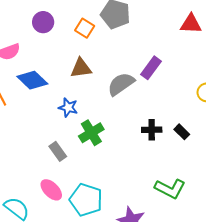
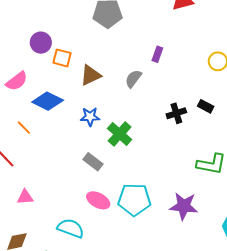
orange square: (85, 28) -> (62, 58), moved
purple rectangle: (151, 68) -> (157, 54), size x0.7
gray semicircle: (121, 84) -> (133, 79), size x0.7

